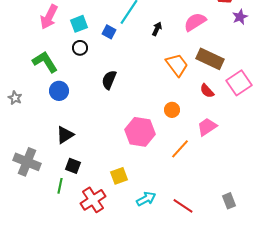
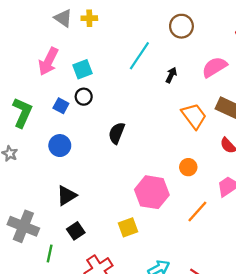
blue square: (109, 32) -> (61, 106), moved
green L-shape: (45, 62) -> (22, 113), moved, turned 56
black square: (73, 166) -> (76, 231), turned 35
yellow square: (119, 176) -> (128, 227), moved
green line: (60, 186) -> (50, 254), moved

